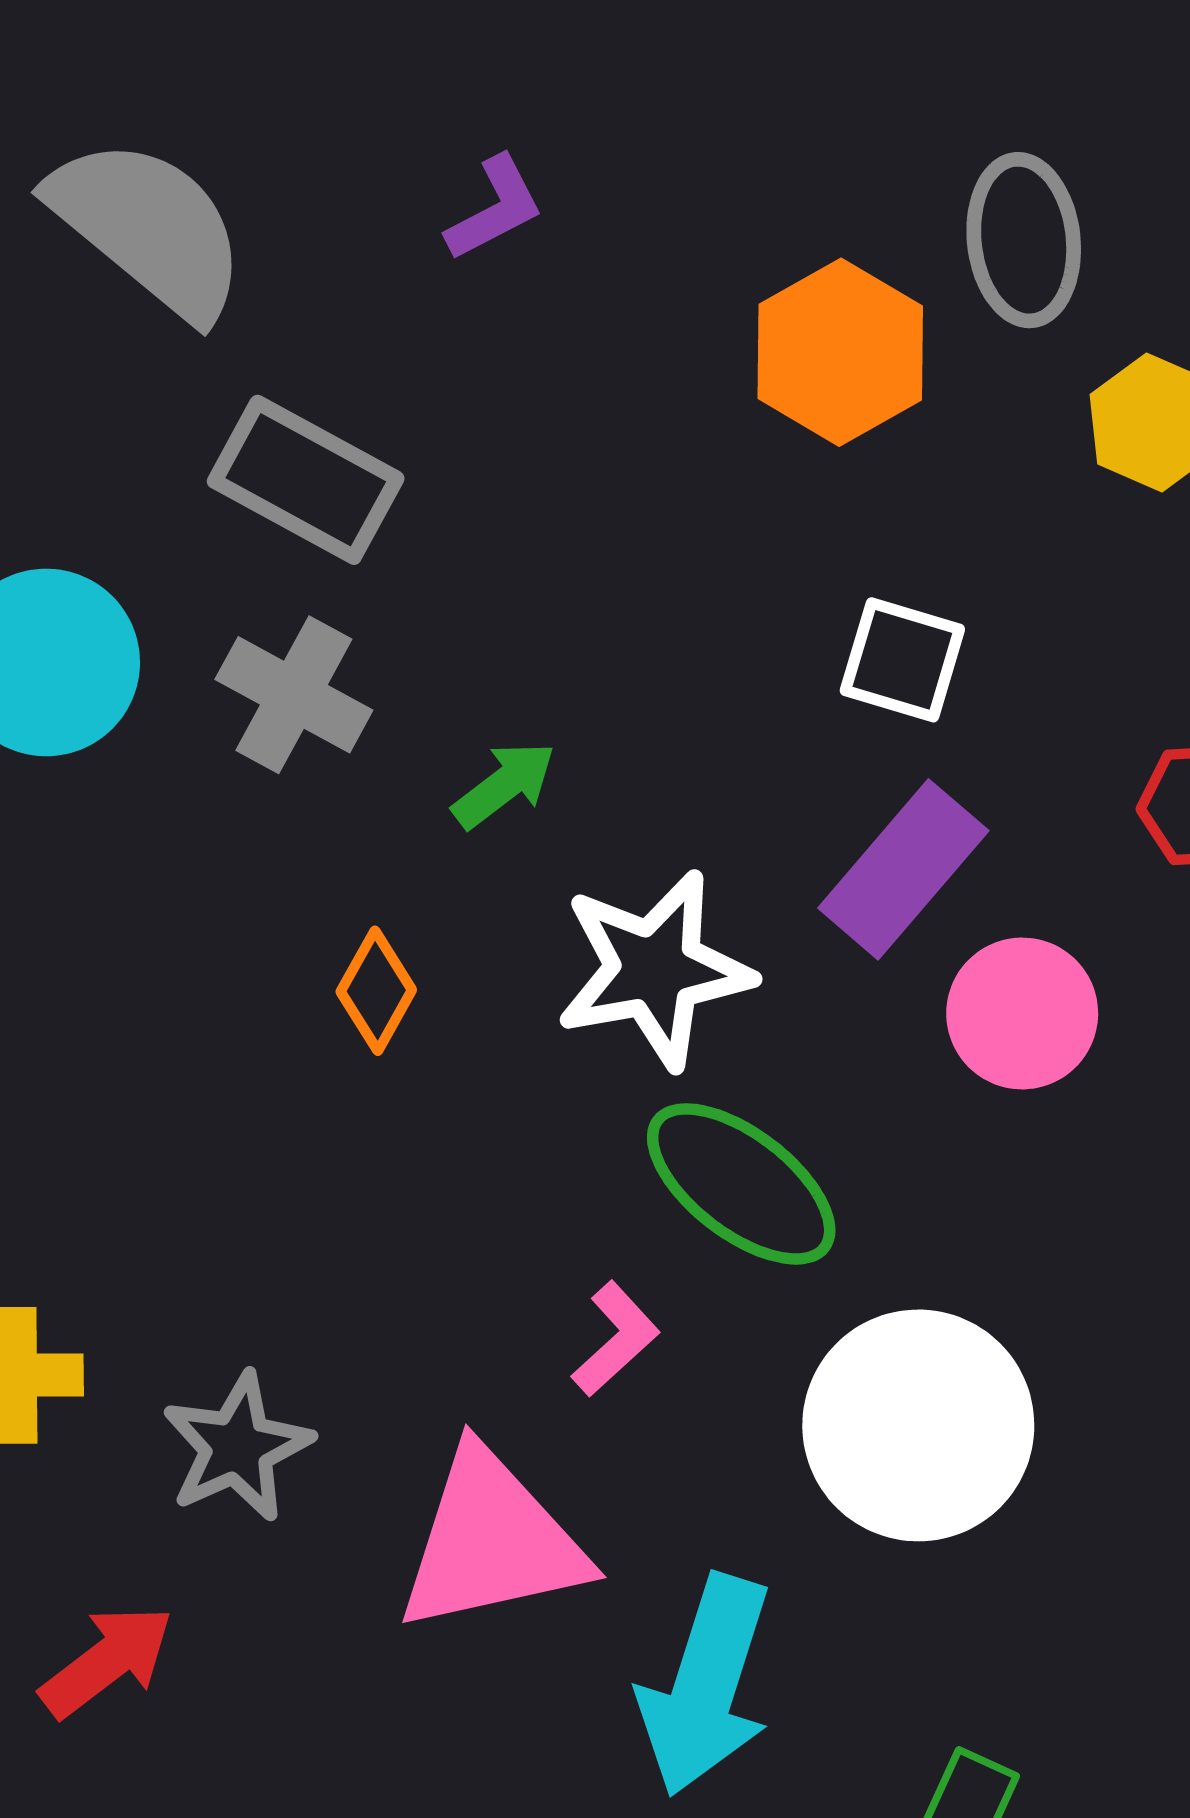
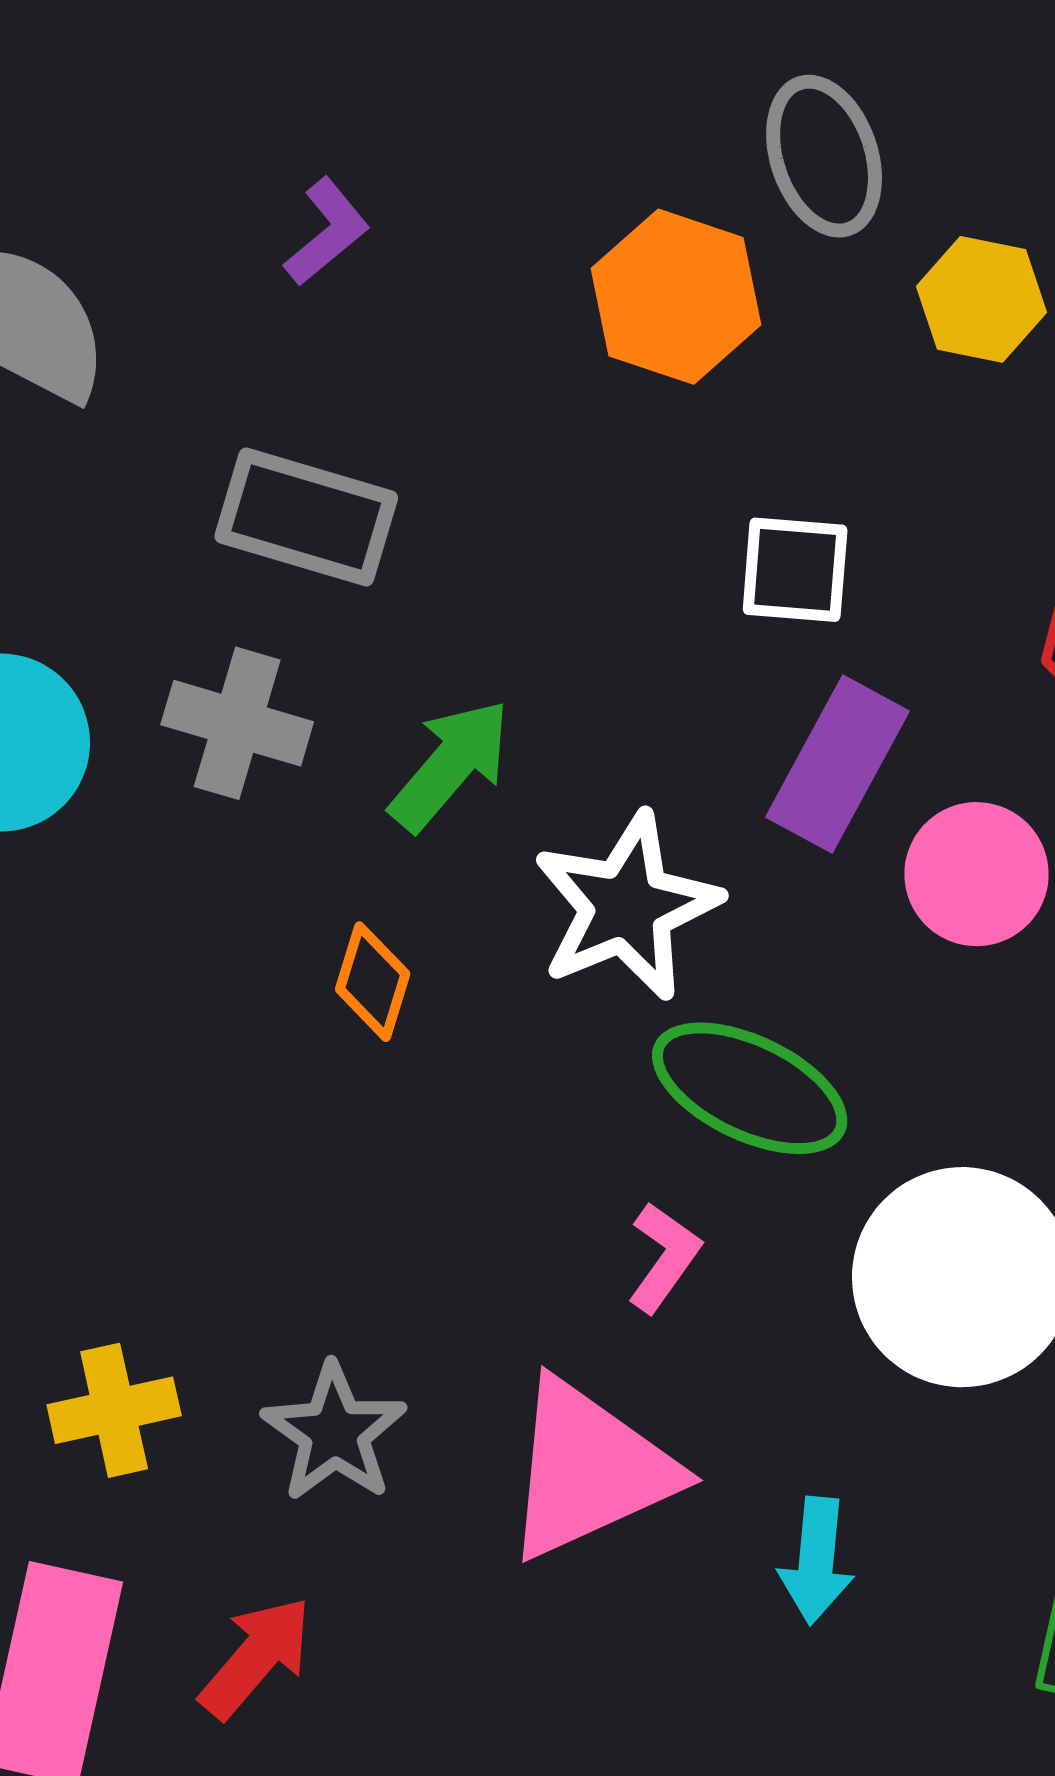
gray rectangle: (306, 480) -> (306, 517), moved
green arrow: (504, 785) -> (450, 765), size x1.4
cyan arrow: (705, 1685) -> (816, 1561), size x0.6

